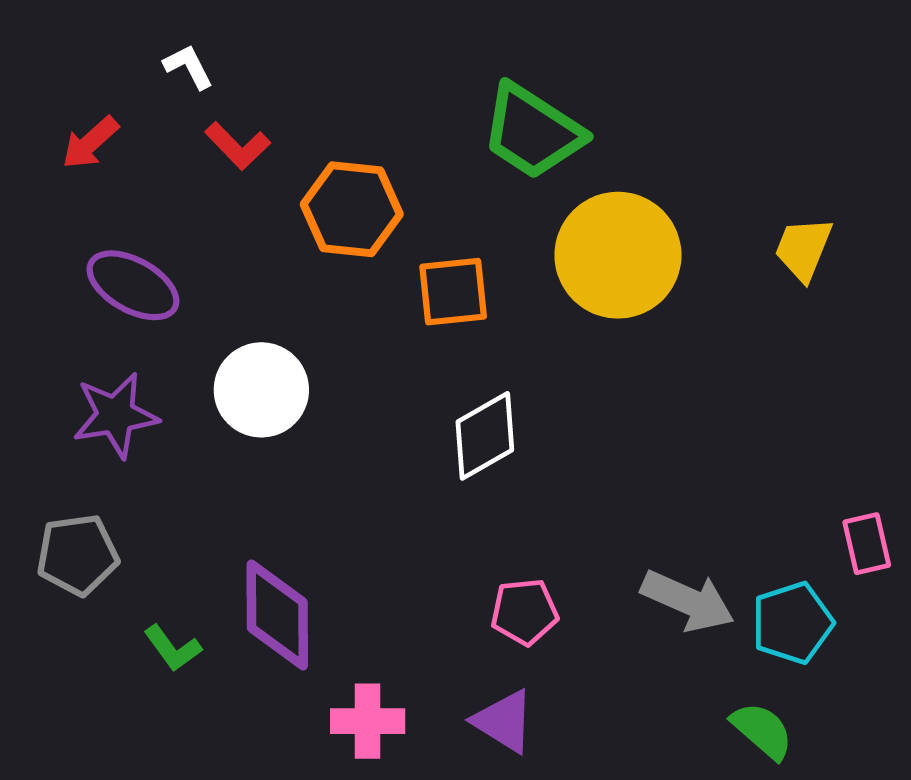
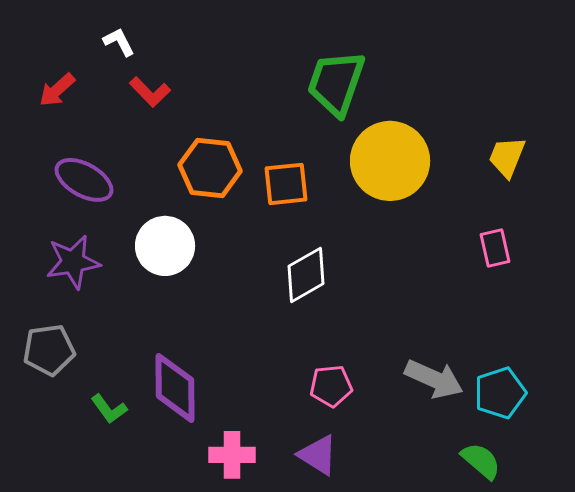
green trapezoid: (532, 132) -> (336, 83), turned 76
orange hexagon: (352, 209) -> (210, 168), moved
pink rectangle: (867, 544) -> (495, 248), moved

